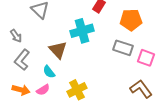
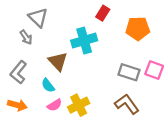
gray arrow: (16, 36) -> (26, 37), moved
gray rectangle: (123, 48) -> (129, 72), moved
brown L-shape: (141, 89) -> (127, 104), moved
pink semicircle: (43, 90) -> (55, 105), moved

